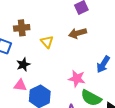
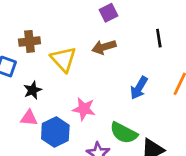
yellow triangle: (47, 42) -> (63, 59), size x1.5
pink star: (77, 79) -> (84, 109), moved

